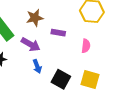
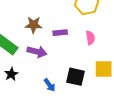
brown star: (35, 18) -> (34, 25), turned 30
blue arrow: (37, 66) -> (50, 85), moved

